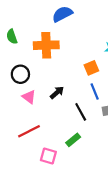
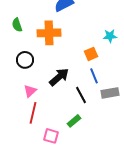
black arrow: (57, 93) -> (59, 77), size x1.5
pink triangle: (29, 97) -> (30, 91), moved, turned 40
red line: (29, 131) -> (33, 113), turned -50

